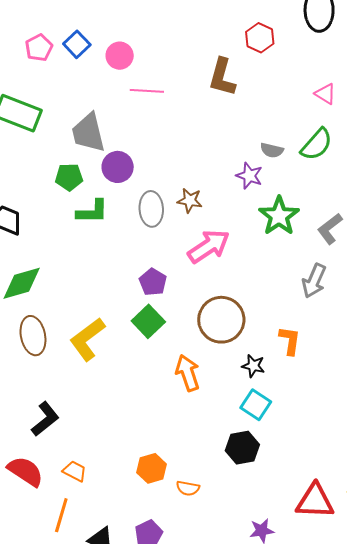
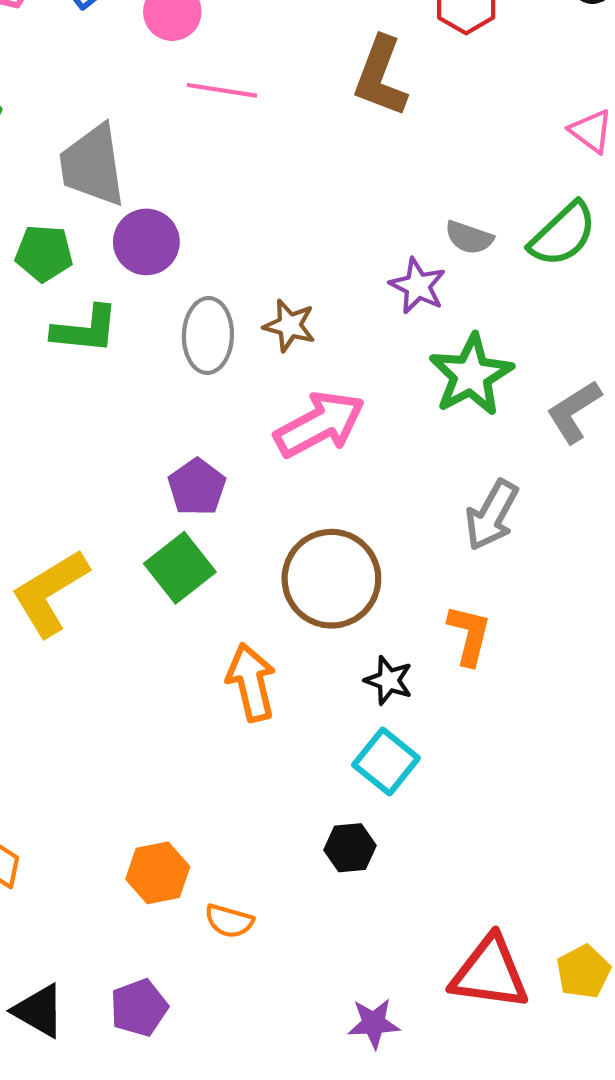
gray arrow: (314, 281) -> (492, 515), moved
black hexagon: (242, 448) -> (350, 848), size x0.7

